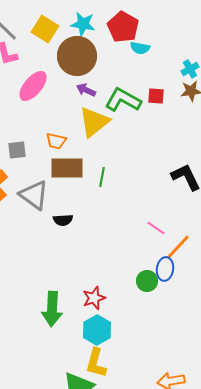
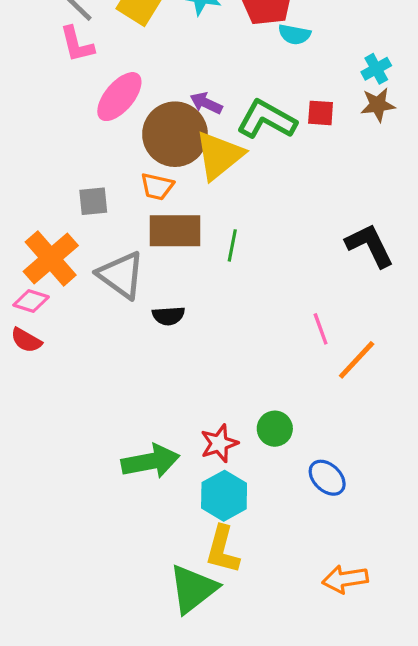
brown circle: (77, 56) -> (175, 134), moved
pink line: (156, 228) -> (321, 329), turned 36
blue ellipse: (165, 269) -> (327, 478), moved, turned -55
green circle: (147, 281) -> (275, 429), moved
green arrow: (52, 309) -> (150, 461), turned -104

